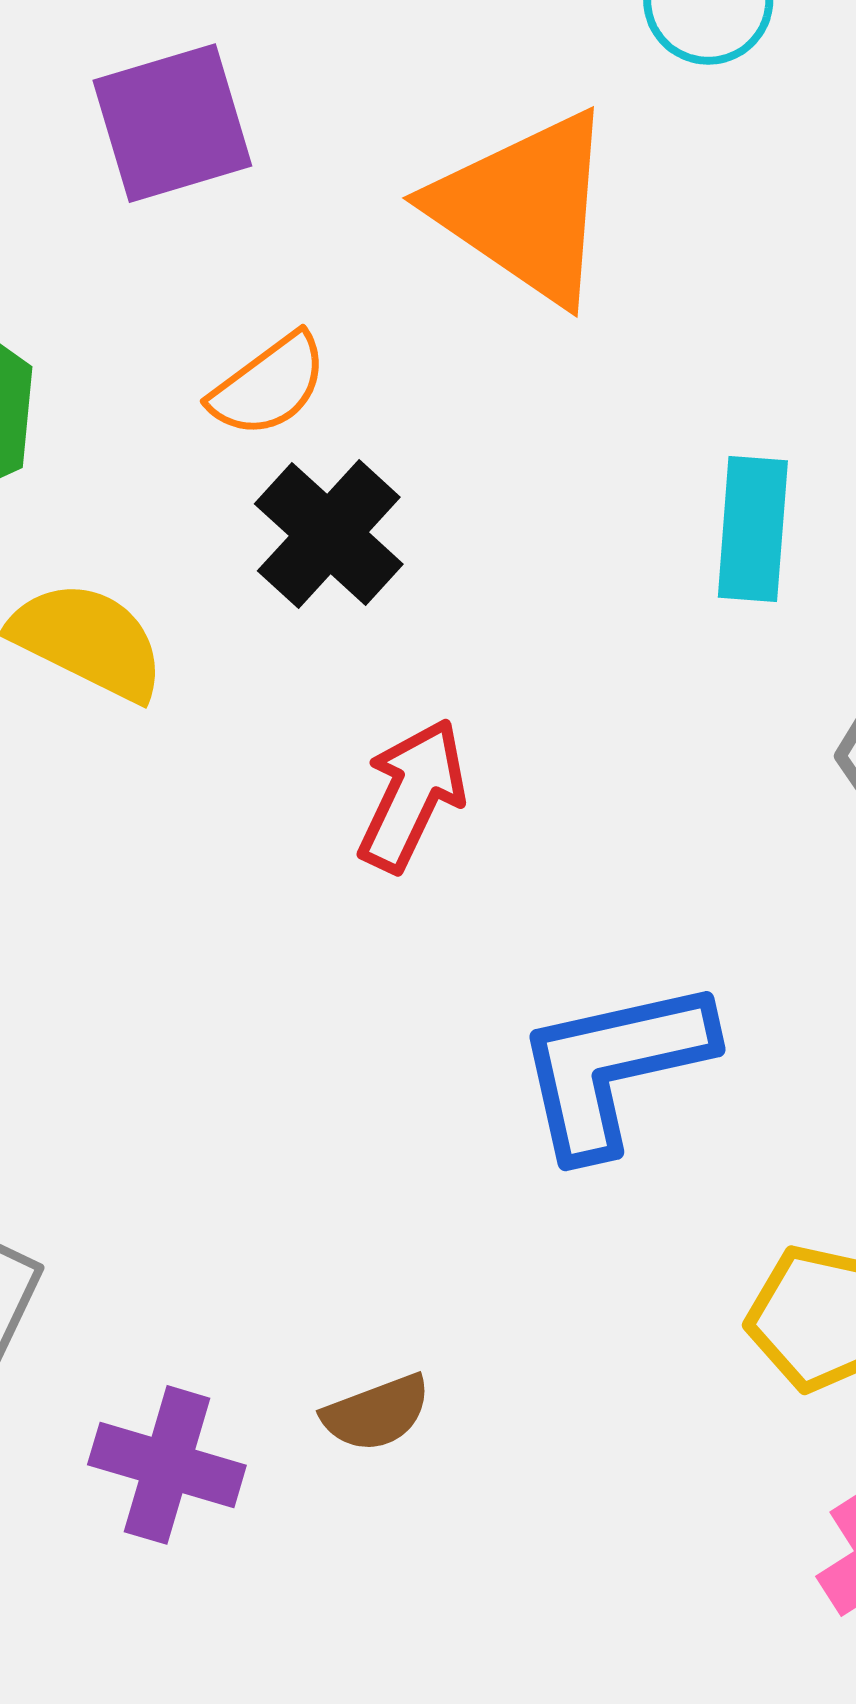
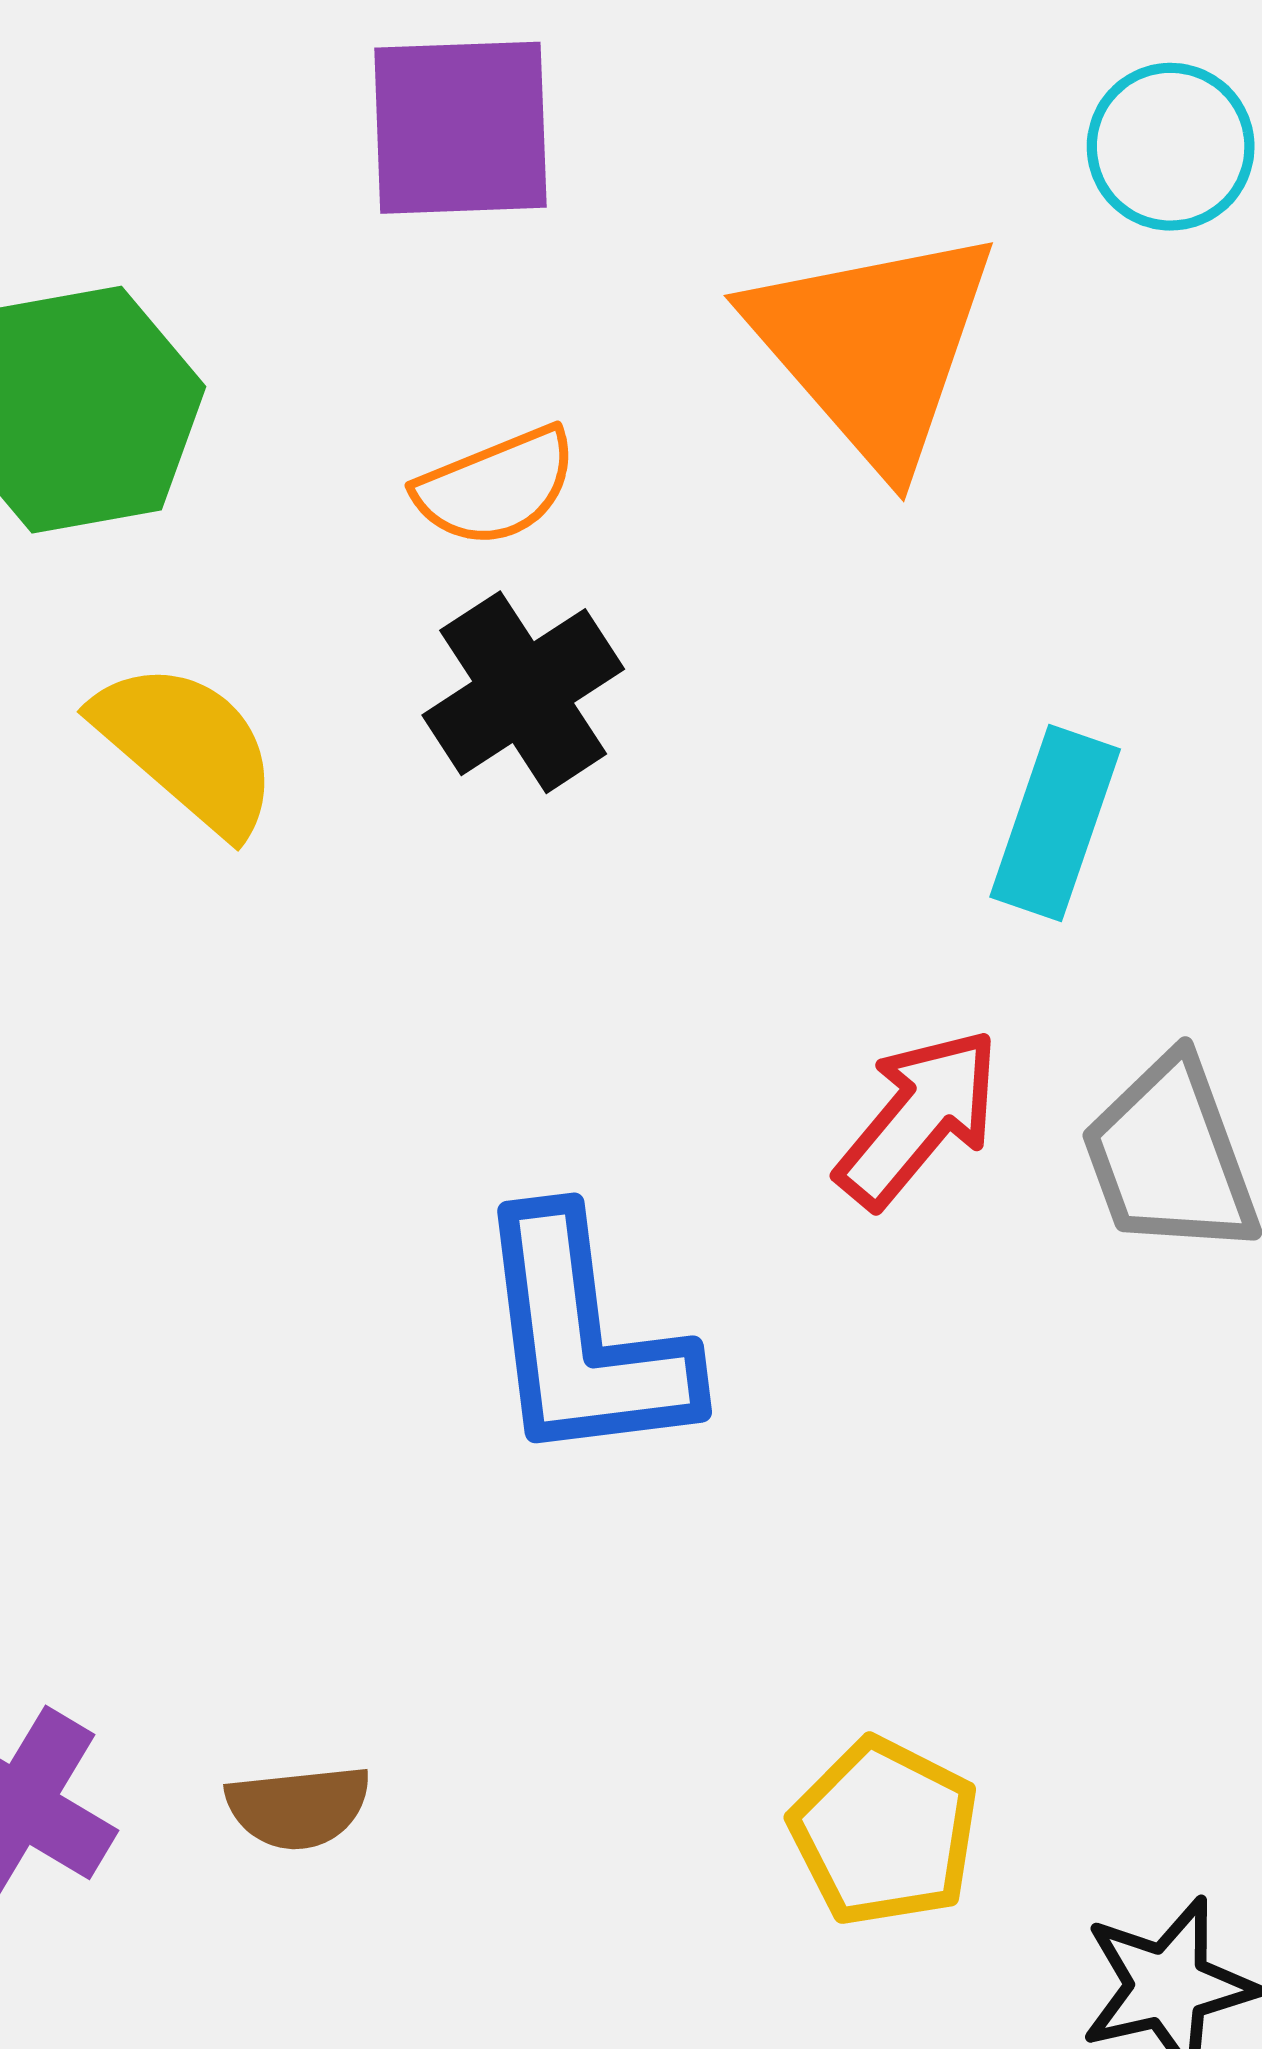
red arrow: (412, 795) -> (918, 1118), moved
blue L-shape: (613, 1067) -> (583, 1339), moved, turned -99

